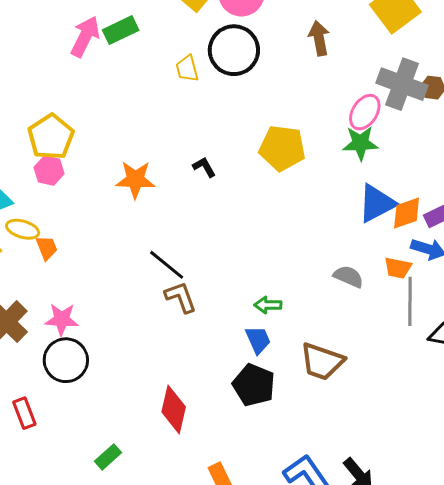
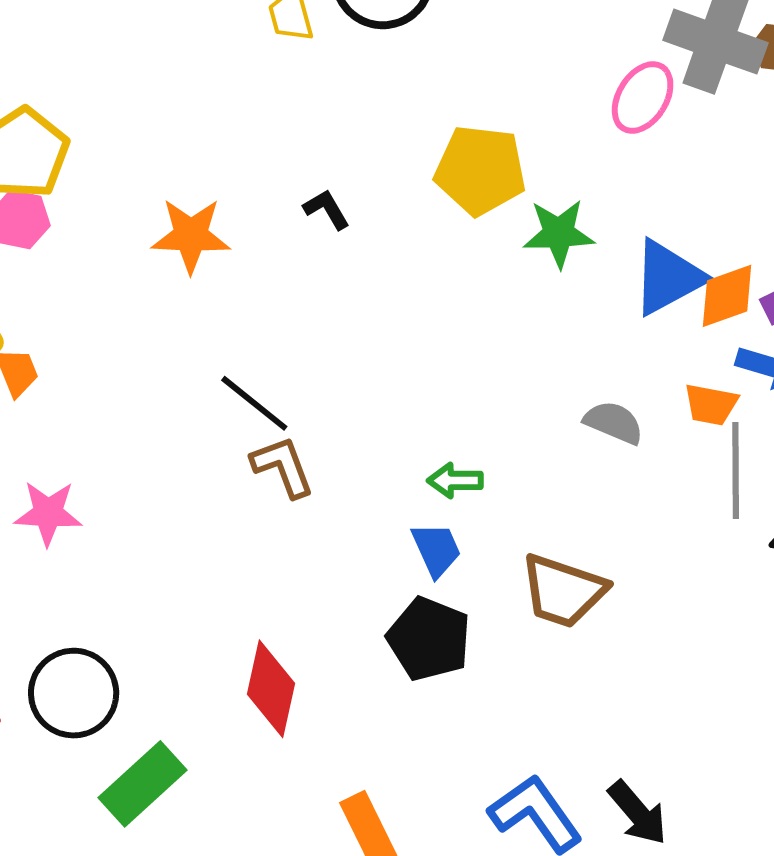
green star: (360, 143) -> (559, 233), moved
black circle: (66, 360) -> (74, 693), moved
green rectangle: (108, 457) -> (142, 784), size x1.6

